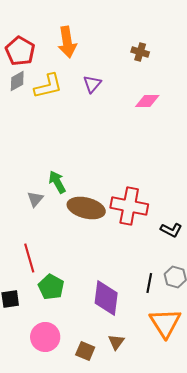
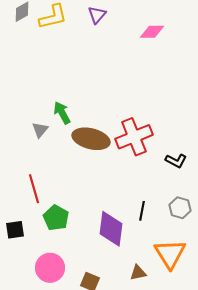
red cross: (129, 206) -> (134, 137), turned -33
black line: (149, 283) -> (142, 211), moved
brown triangle: (116, 342) -> (138, 273), moved, turned 42

